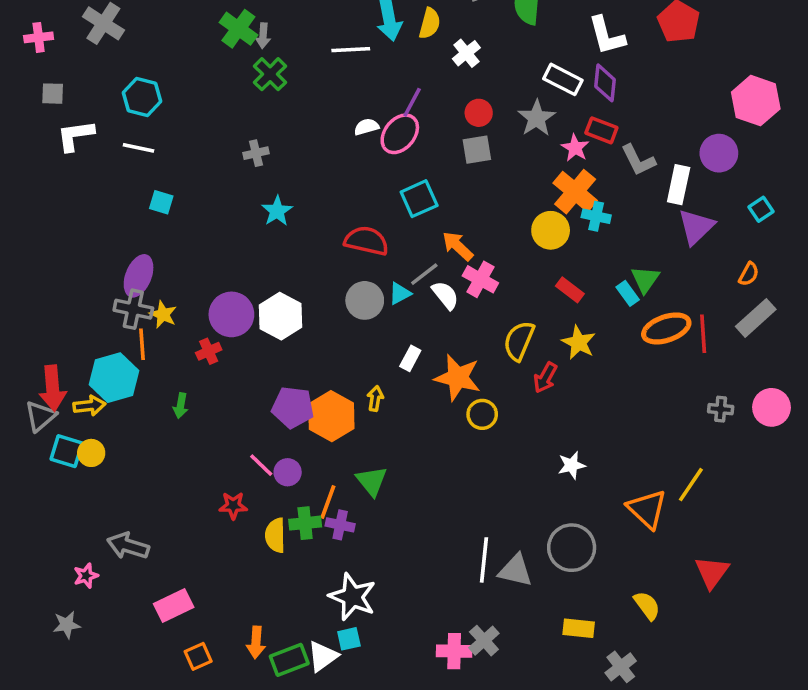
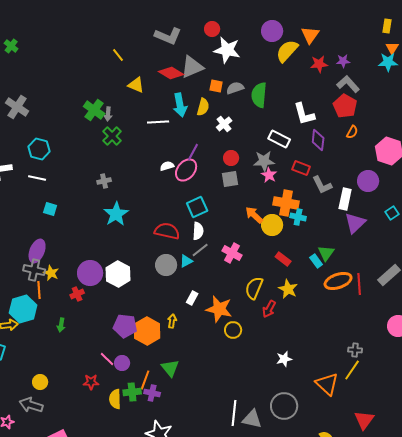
purple diamond: (605, 83) -> (318, 140), moved
gray star: (537, 118) -> (264, 161), turned 30
pink star: (575, 148) -> (269, 175), moved
orange cross: (575, 192) -> (286, 203), turned -30
cyan star: (277, 211) -> (116, 214), size x1.4
orange arrow: (458, 246) -> (254, 215), moved
orange semicircle: (749, 274) -> (352, 132), moved
white semicircle: (445, 295) -> (198, 231), moved, turned 42
gray cross: (721, 409) -> (355, 350), moved
yellow circle: (91, 453) -> (40, 382), moved

